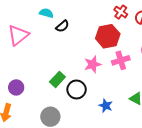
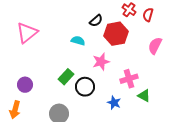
cyan semicircle: (46, 13) -> (78, 41), moved
black semicircle: (62, 26) -> (96, 21), moved
pink cross: (121, 60) -> (129, 79), moved

